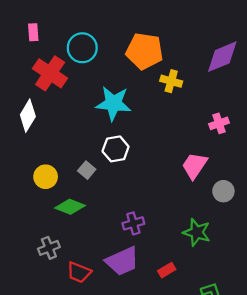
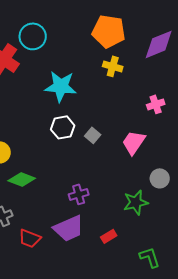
orange pentagon: (144, 51) -> (109, 31), moved
gray square: (87, 170) -> (93, 135), moved
gray circle: (223, 191) -> (160, 178), moved
green star: (197, 232) -> (136, 202), turned -30

